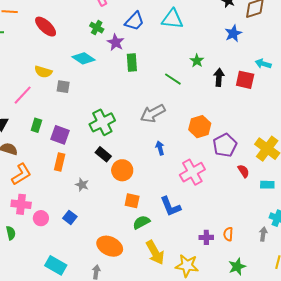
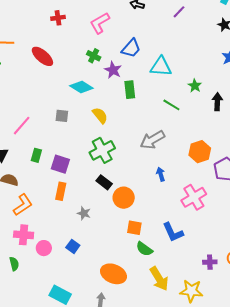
cyan triangle: (172, 19) -> (161, 67), moved
yellow semicircle: (43, 72) -> (100, 115), moved, turned -144
green semicircle: (141, 222) -> (144, 249), turned -114

